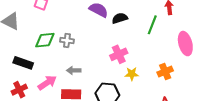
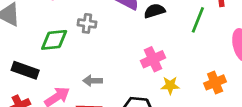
gray cross: (67, 41) -> (87, 23), moved

